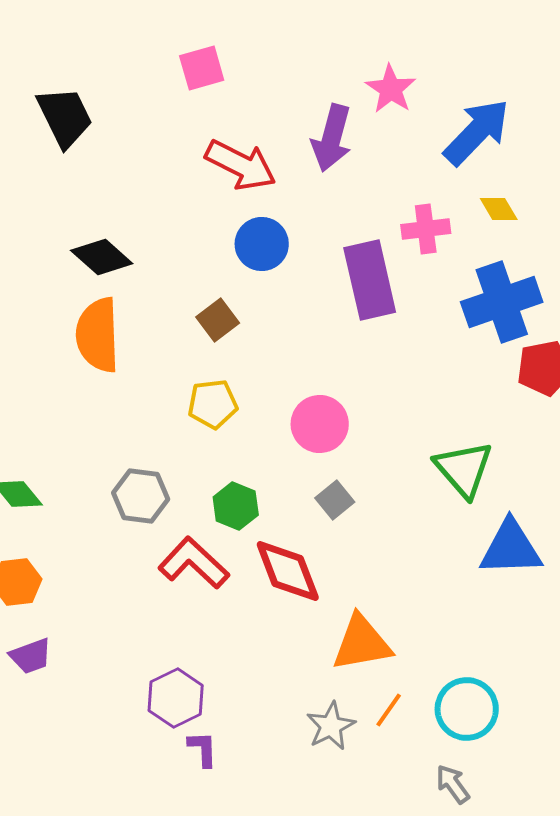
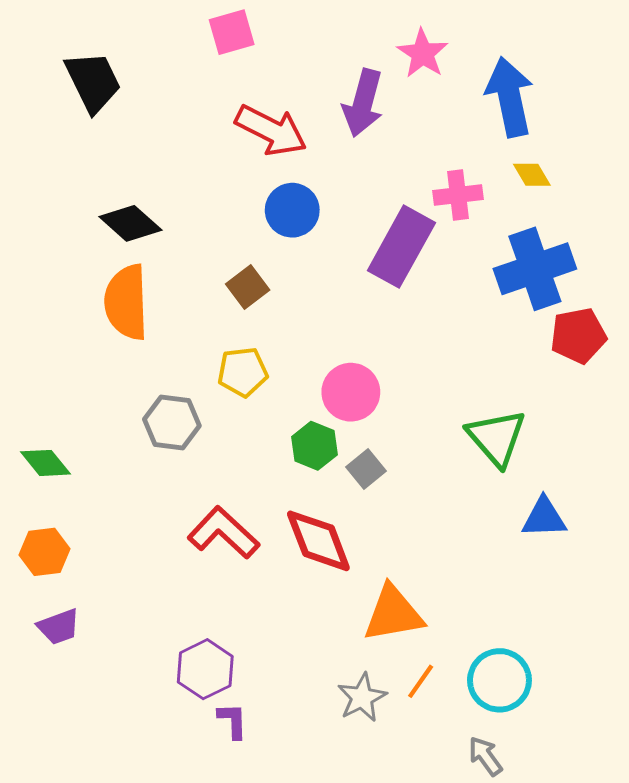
blue arrow: (477, 132) -> (510, 97), turned -56
purple rectangle: (370, 280) -> (401, 247), turned 42
gray hexagon: (141, 496) -> (172, 423), moved
green hexagon: (236, 506) -> (314, 446), moved
blue triangle: (511, 548) -> (544, 518), size x0.7

